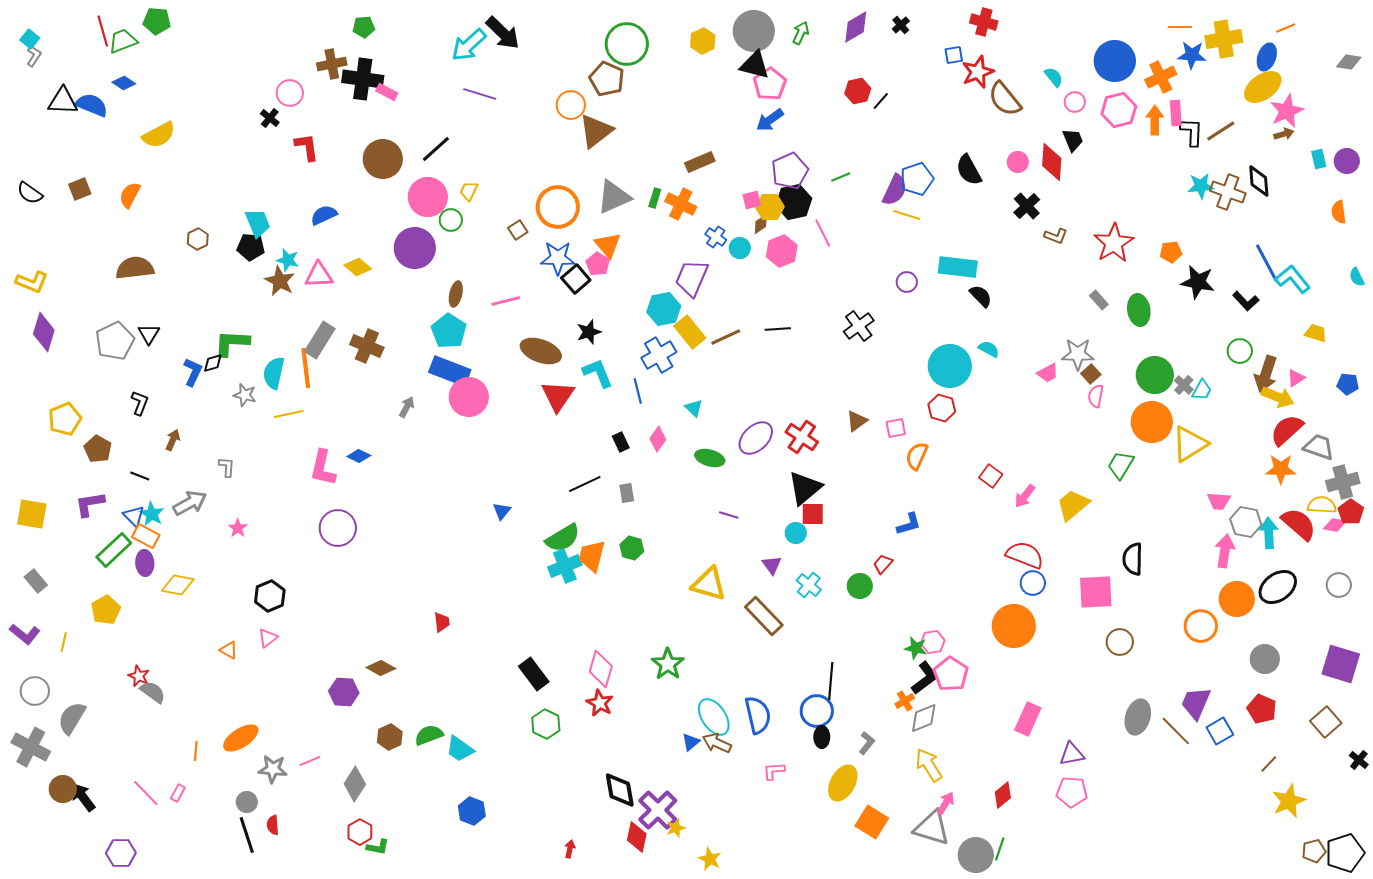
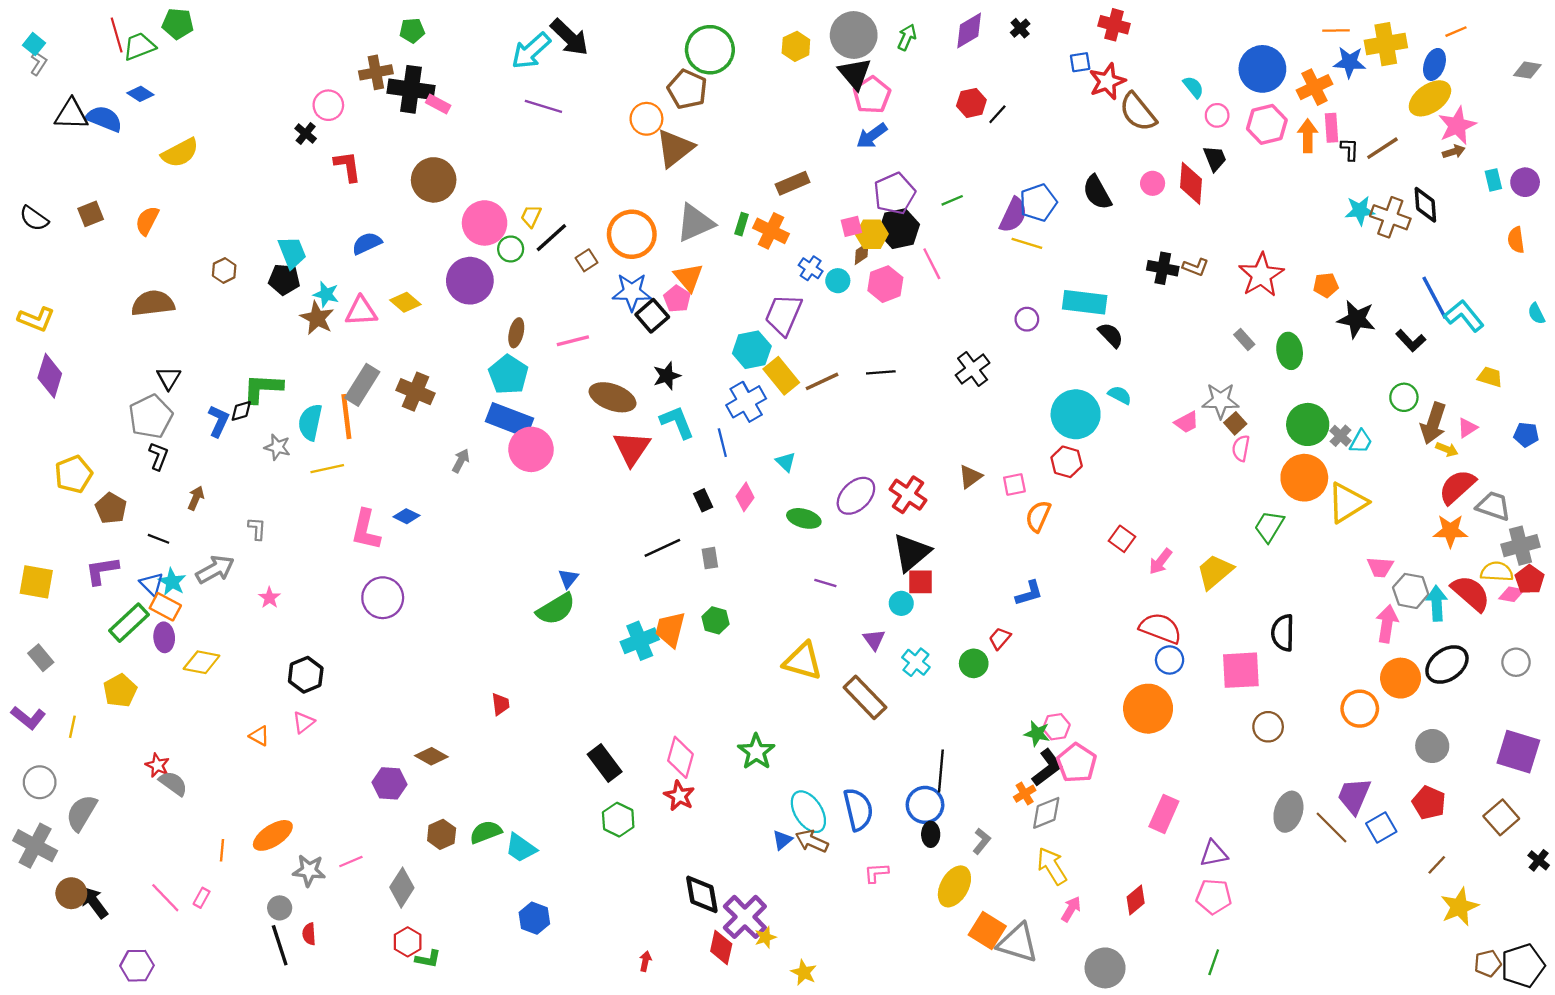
black triangle: (755, 65) -> (855, 73), turned 36
black L-shape: (1192, 132) -> (1350, 149), size x0.7
black line: (436, 149) -> (551, 238), moved
black cross: (1027, 206) -> (1163, 268), moved, turned -36
gray pentagon: (115, 341) -> (151, 417), moved
yellow arrow: (1278, 397) -> (1447, 449), size x0.6
green semicircle: (563, 538) -> (556, 609), moved
gray triangle: (932, 828) -> (1018, 943), moved
green line: (1000, 849) -> (1214, 962), moved

